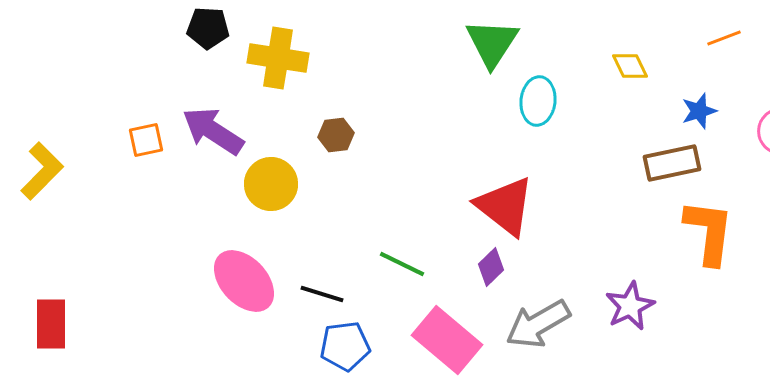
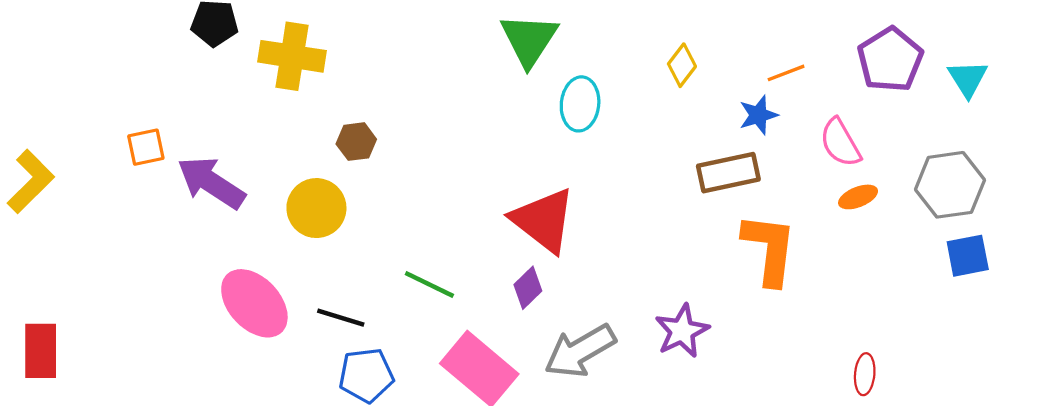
orange line: (724, 38) -> (786, 73), moved
yellow diamond: (630, 66) -> (682, 65), turned 63
purple arrow: (213, 131) -> (211, 183), moved
yellow circle: (271, 184) -> (316, 208), moved

